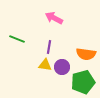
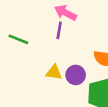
purple line: (49, 47) -> (59, 30), moved

